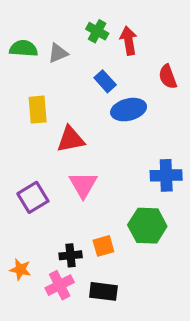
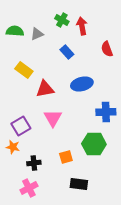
yellow rectangle: (38, 110) -> (24, 70), turned -48
blue ellipse: (129, 110) -> (82, 84), moved
black cross: (71, 255) -> (34, 163), moved
orange star: (20, 269) -> (13, 147), moved
pink cross: (60, 285) -> (29, 188), moved
black rectangle: (103, 291) -> (79, 184), moved

